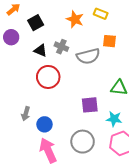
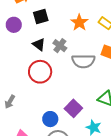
purple square: (90, 105) -> (73, 108), turned 36
blue circle: (45, 124) -> (50, 119), moved

